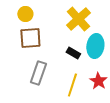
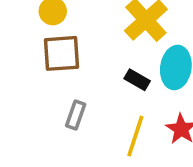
gray rectangle: (38, 73) -> (76, 115), size x0.7

